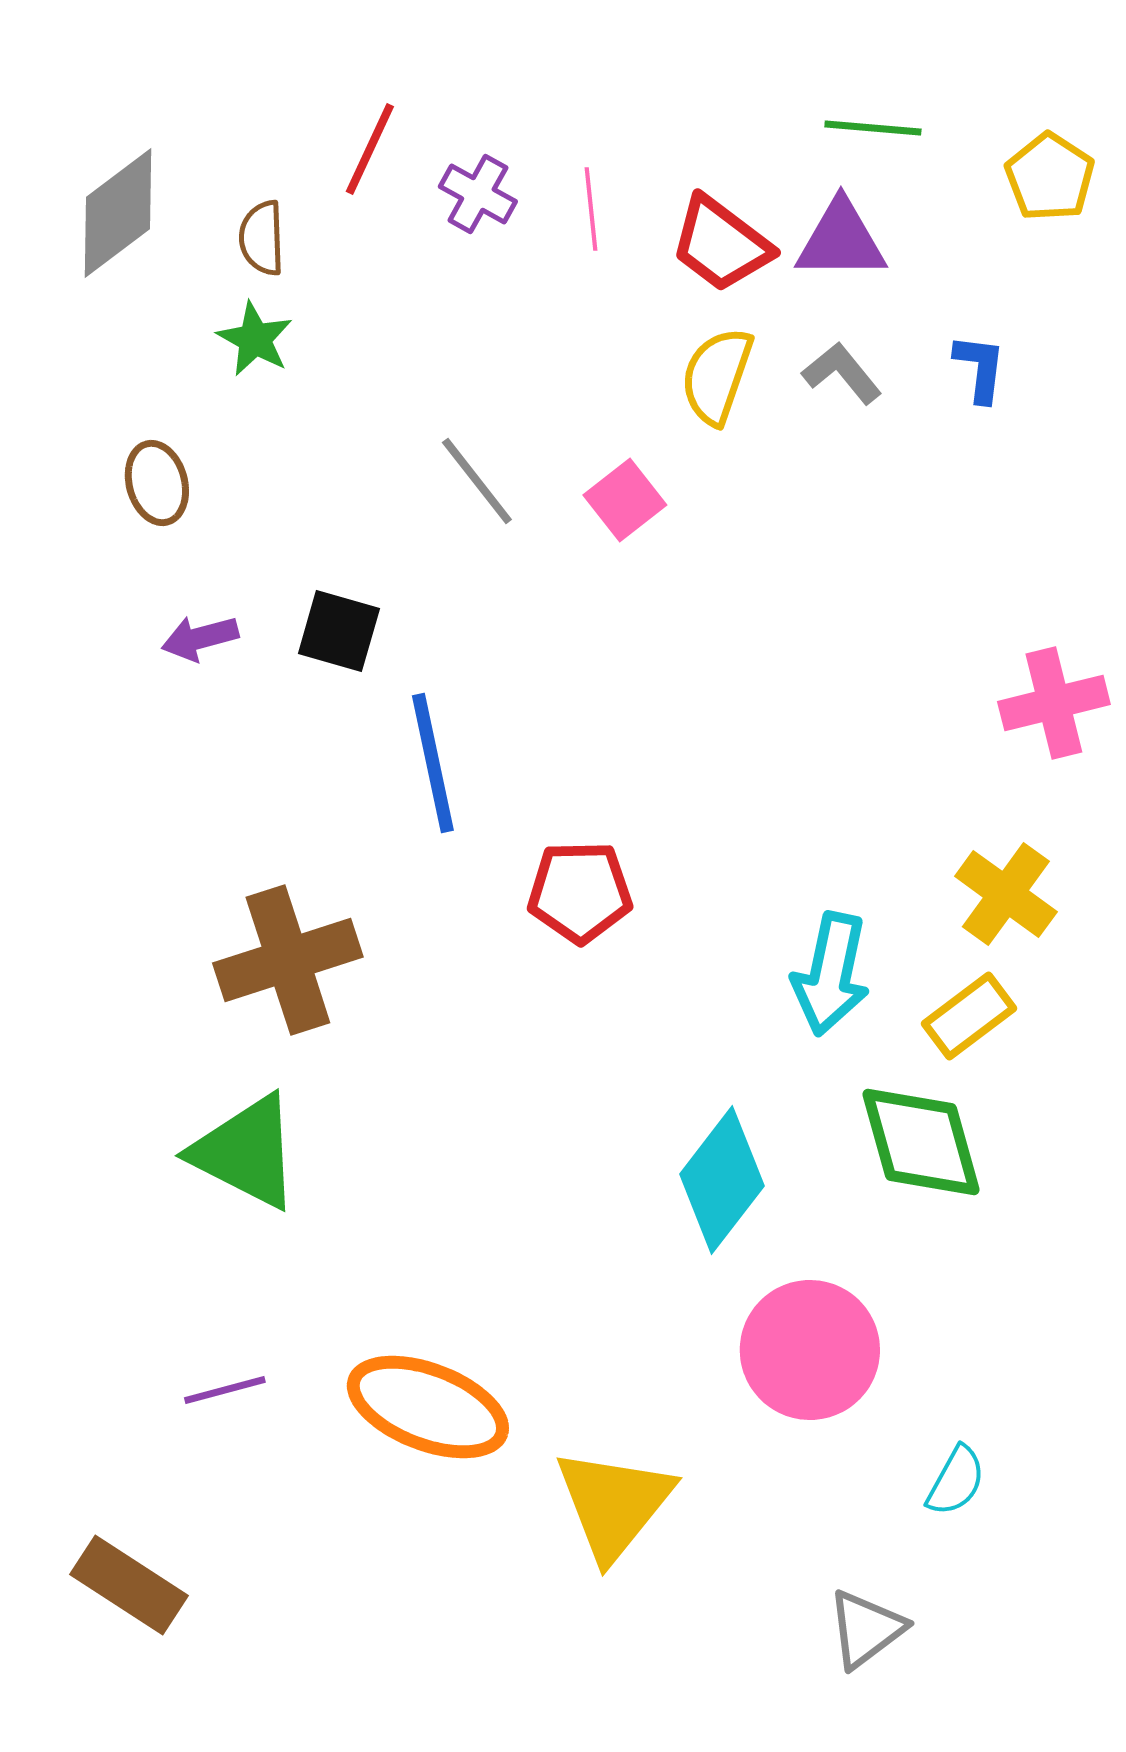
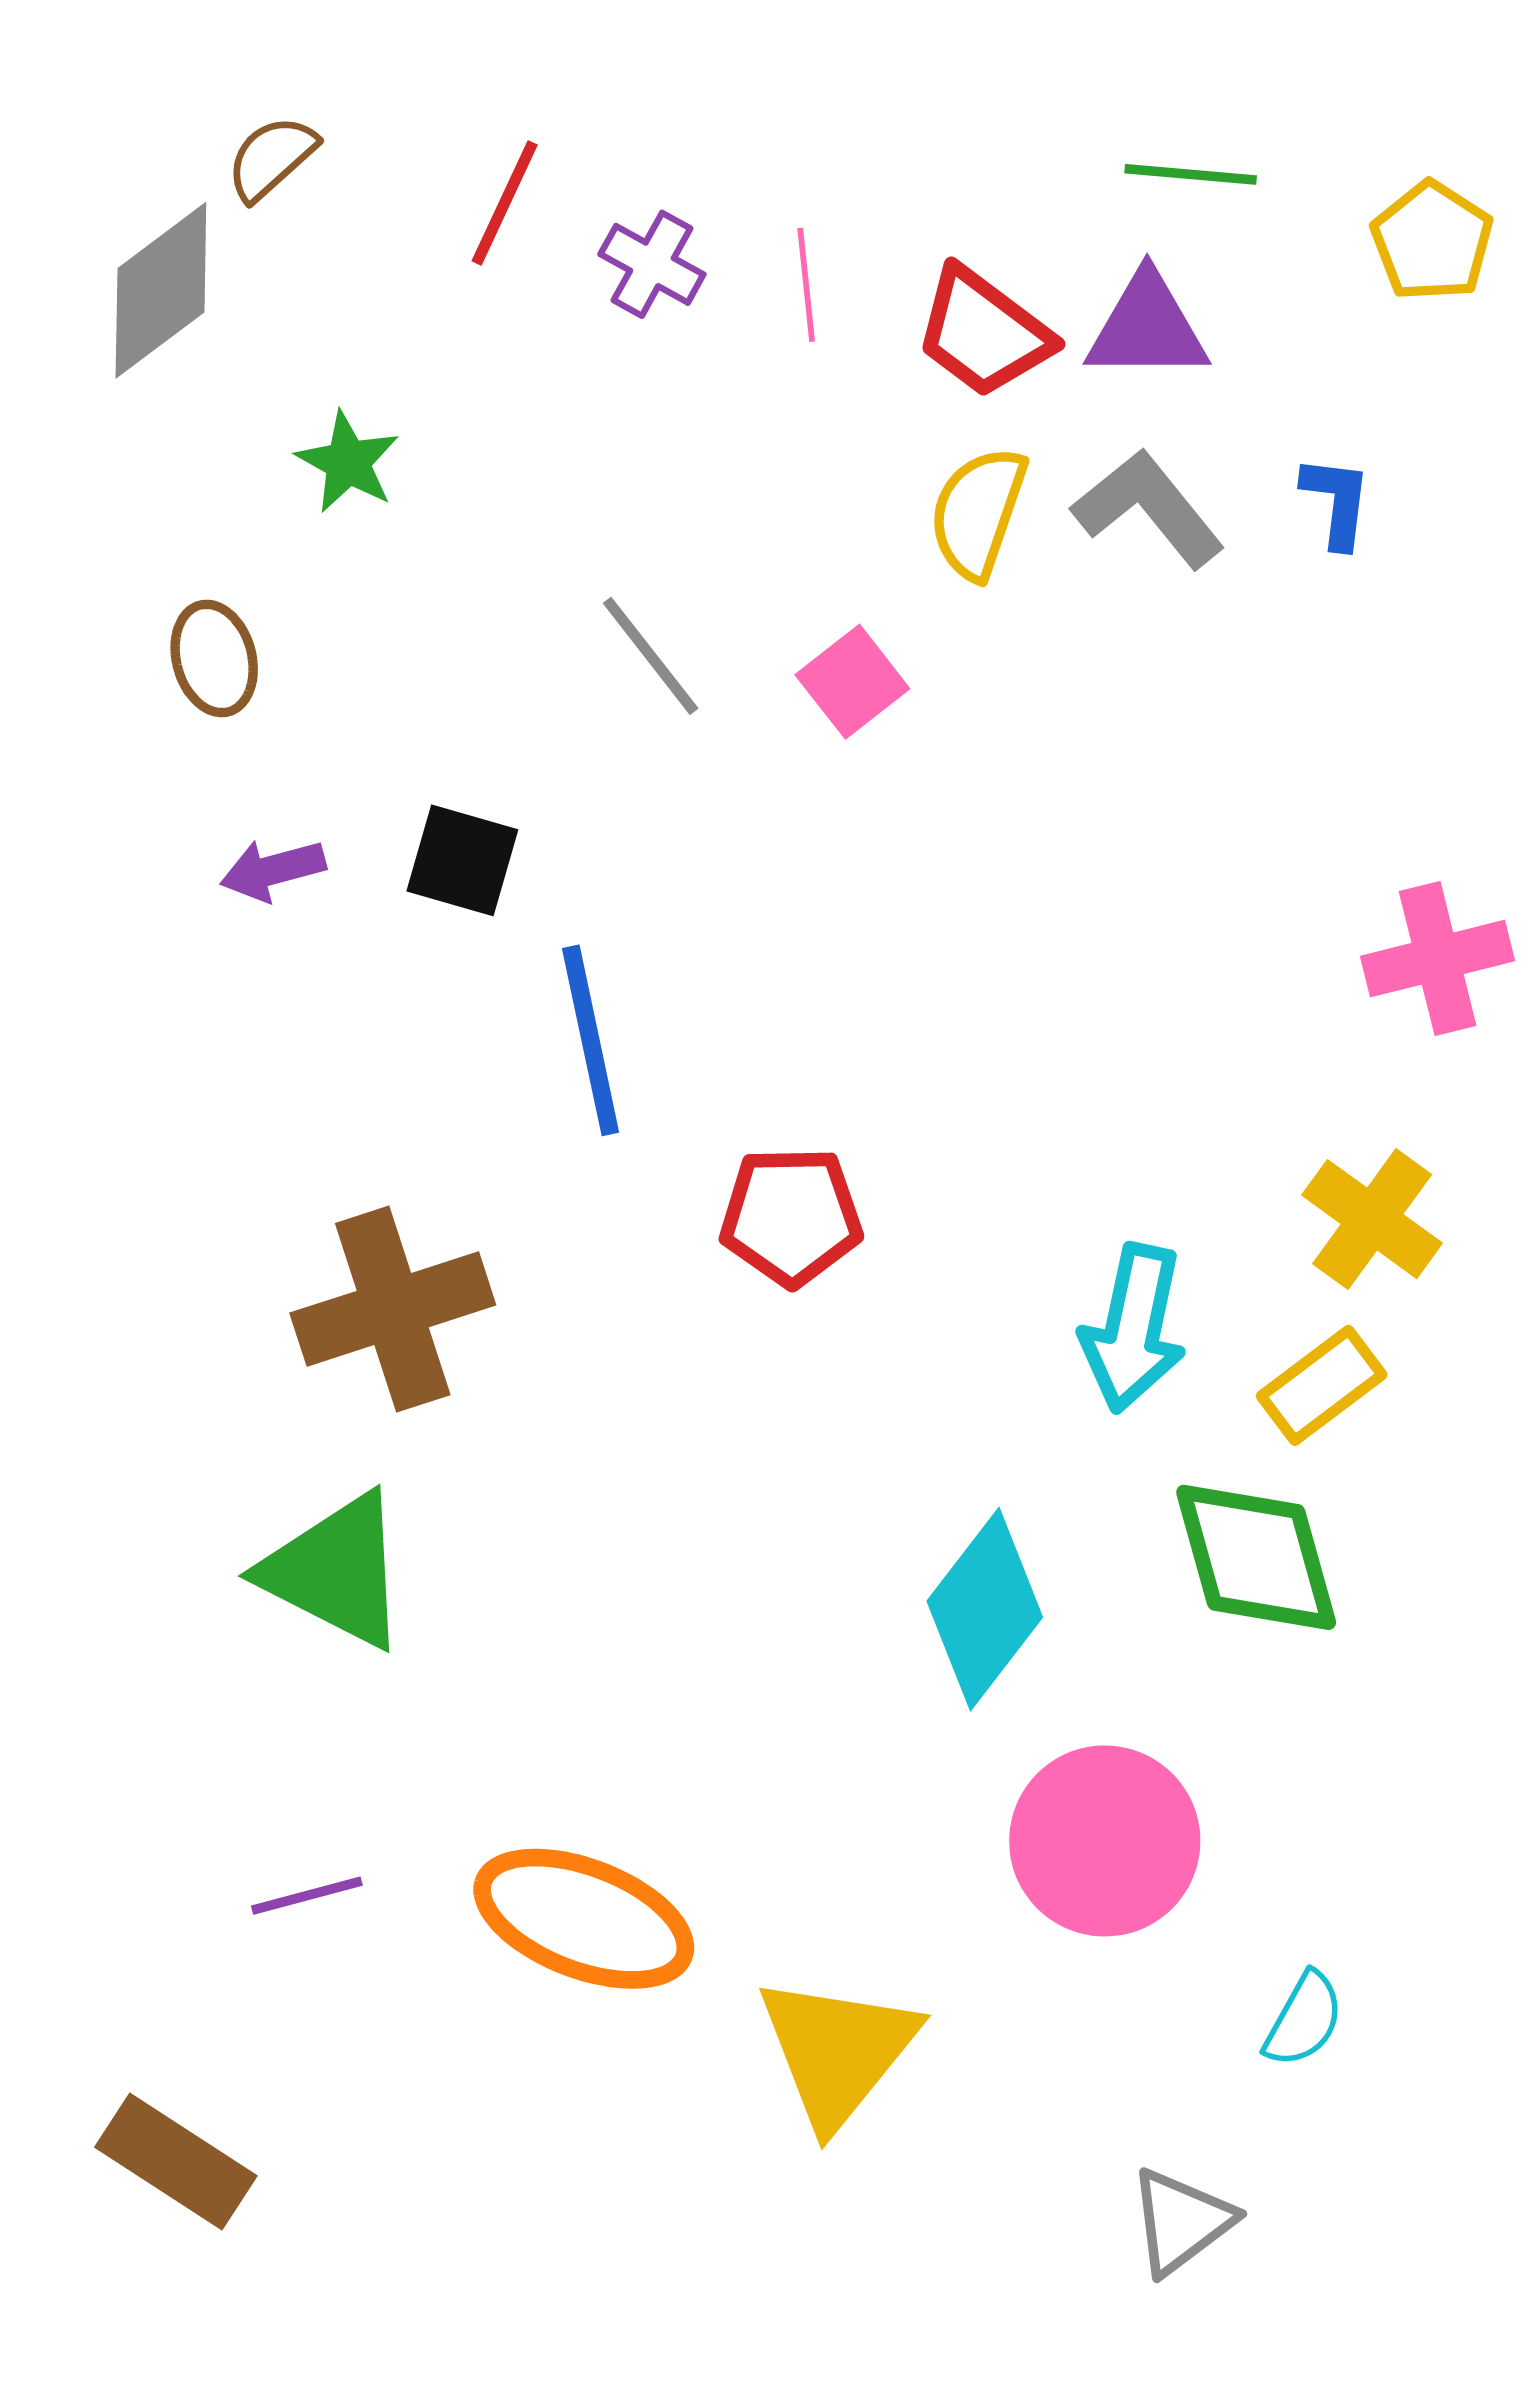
brown semicircle: (262, 238) -> (271, 158), moved, turned 50
gray L-shape: (842, 373) -> (1148, 508), size x1.4

